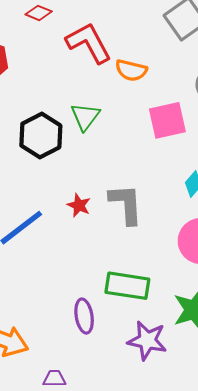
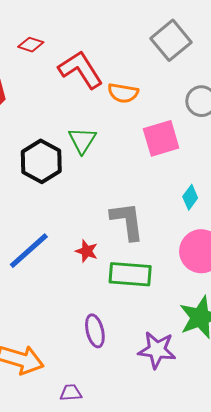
red star: (79, 205) -> (87, 251), moved
green rectangle: (127, 286) -> (130, 274), moved

